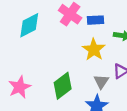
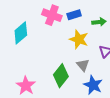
gray triangle: (101, 82) -> (83, 65), moved

